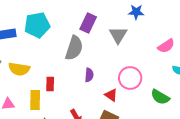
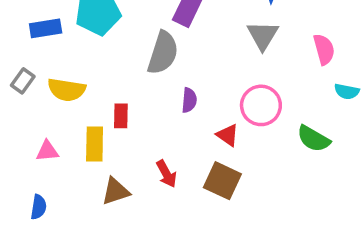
gray triangle: (118, 35) -> (263, 35), moved
pink semicircle: (166, 46) -> (324, 49), turned -72

